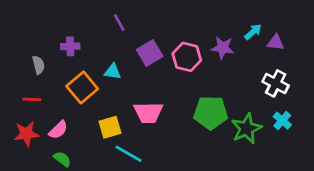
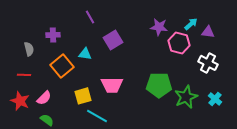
purple star: (223, 48) -> (159, 27), moved
pink hexagon: (187, 57) -> (179, 43), moved
cyan cross: (282, 121) -> (215, 99), moved
red star: (26, 134) -> (20, 101), turned 30

